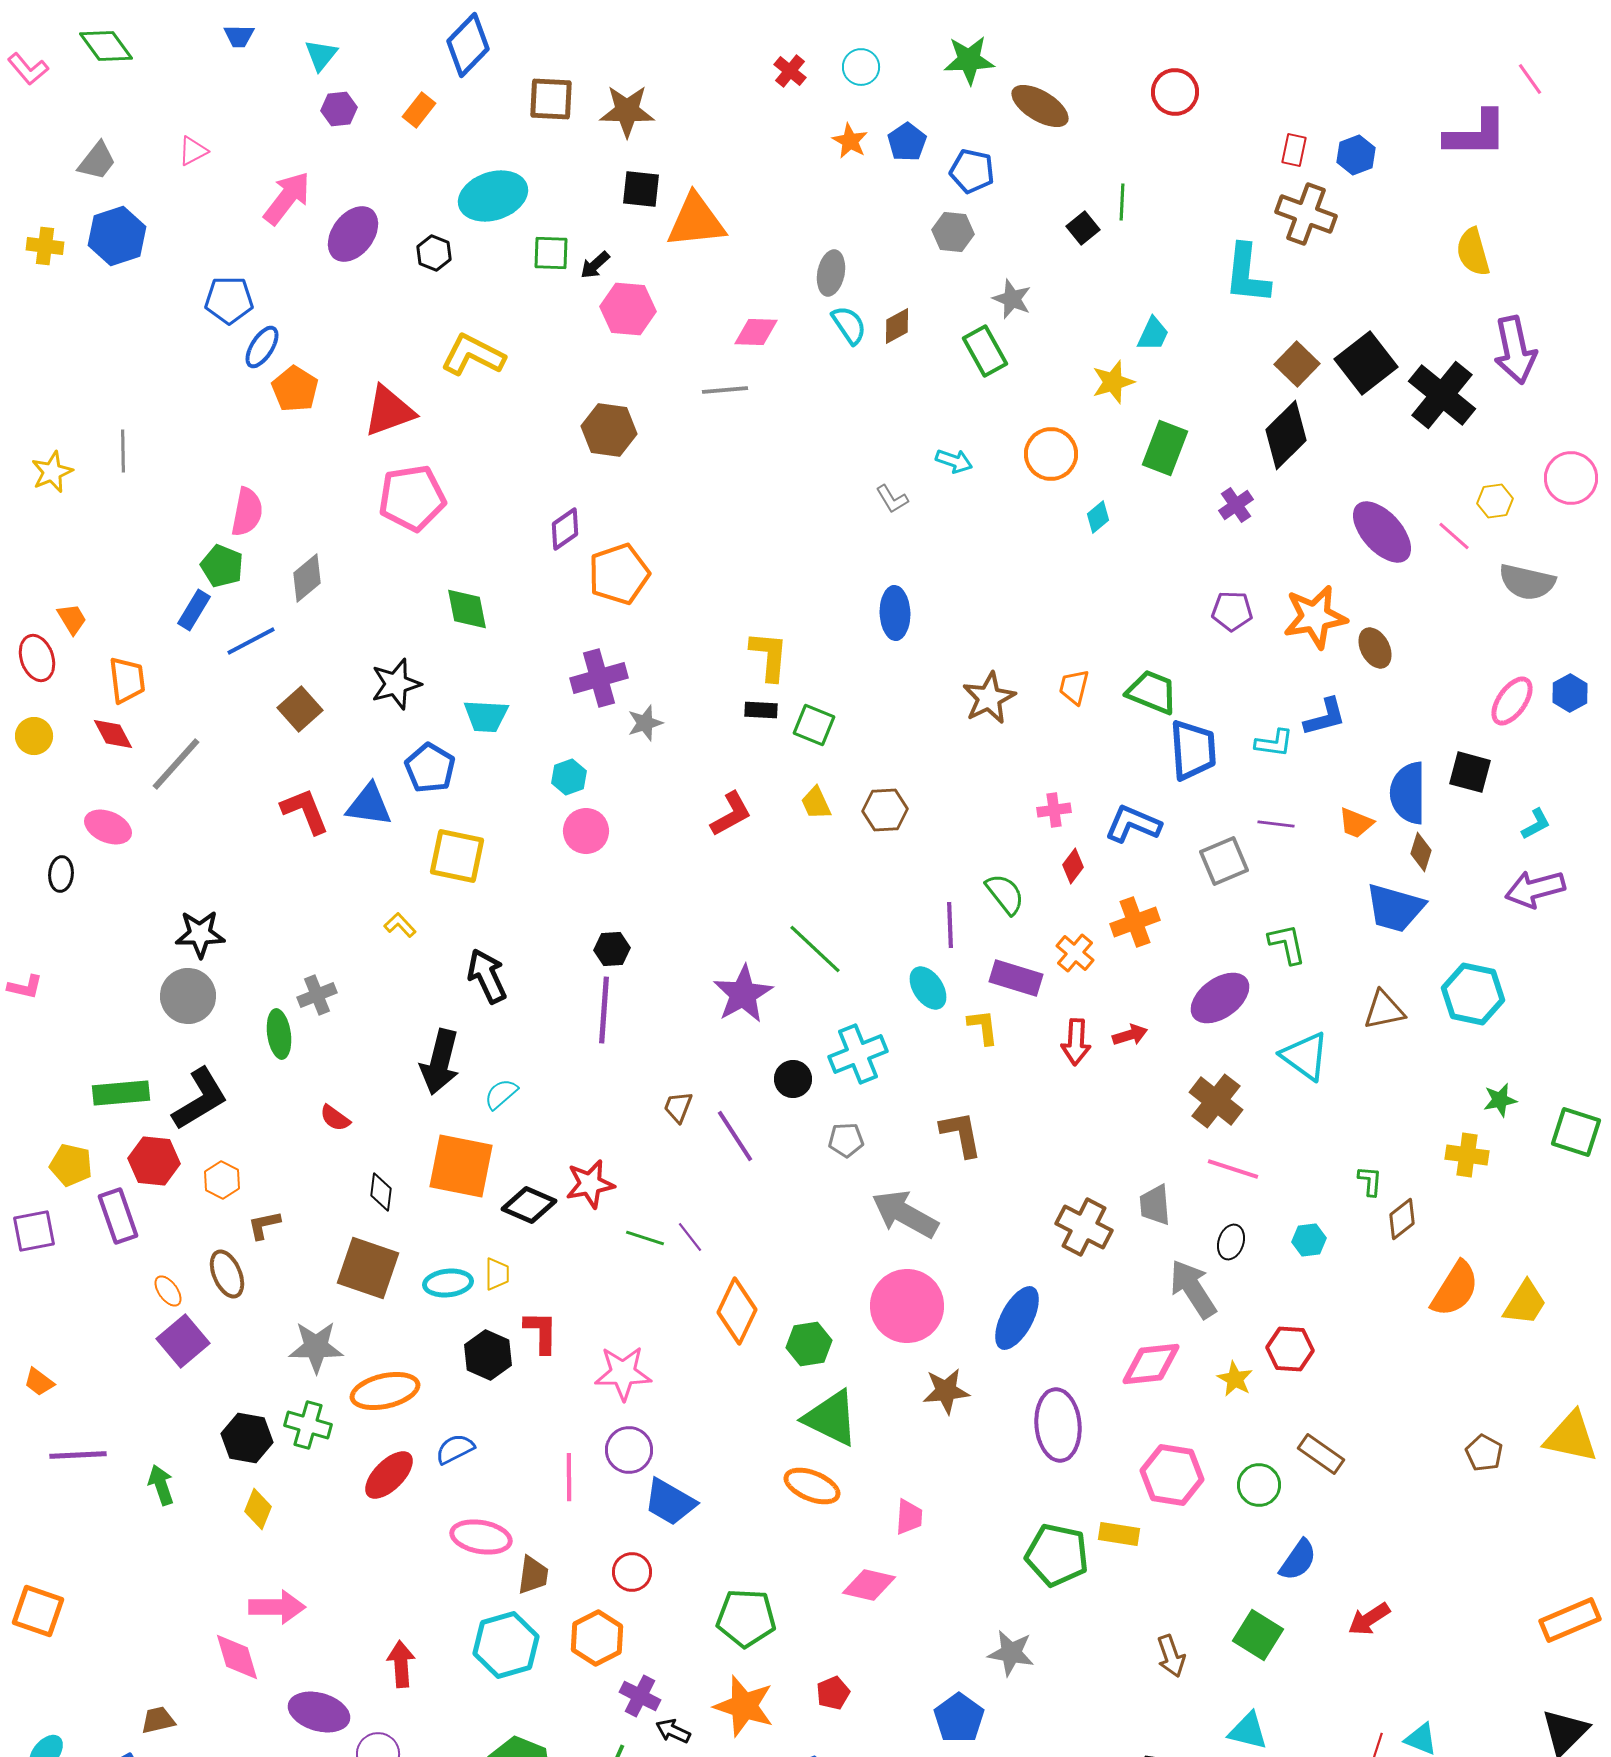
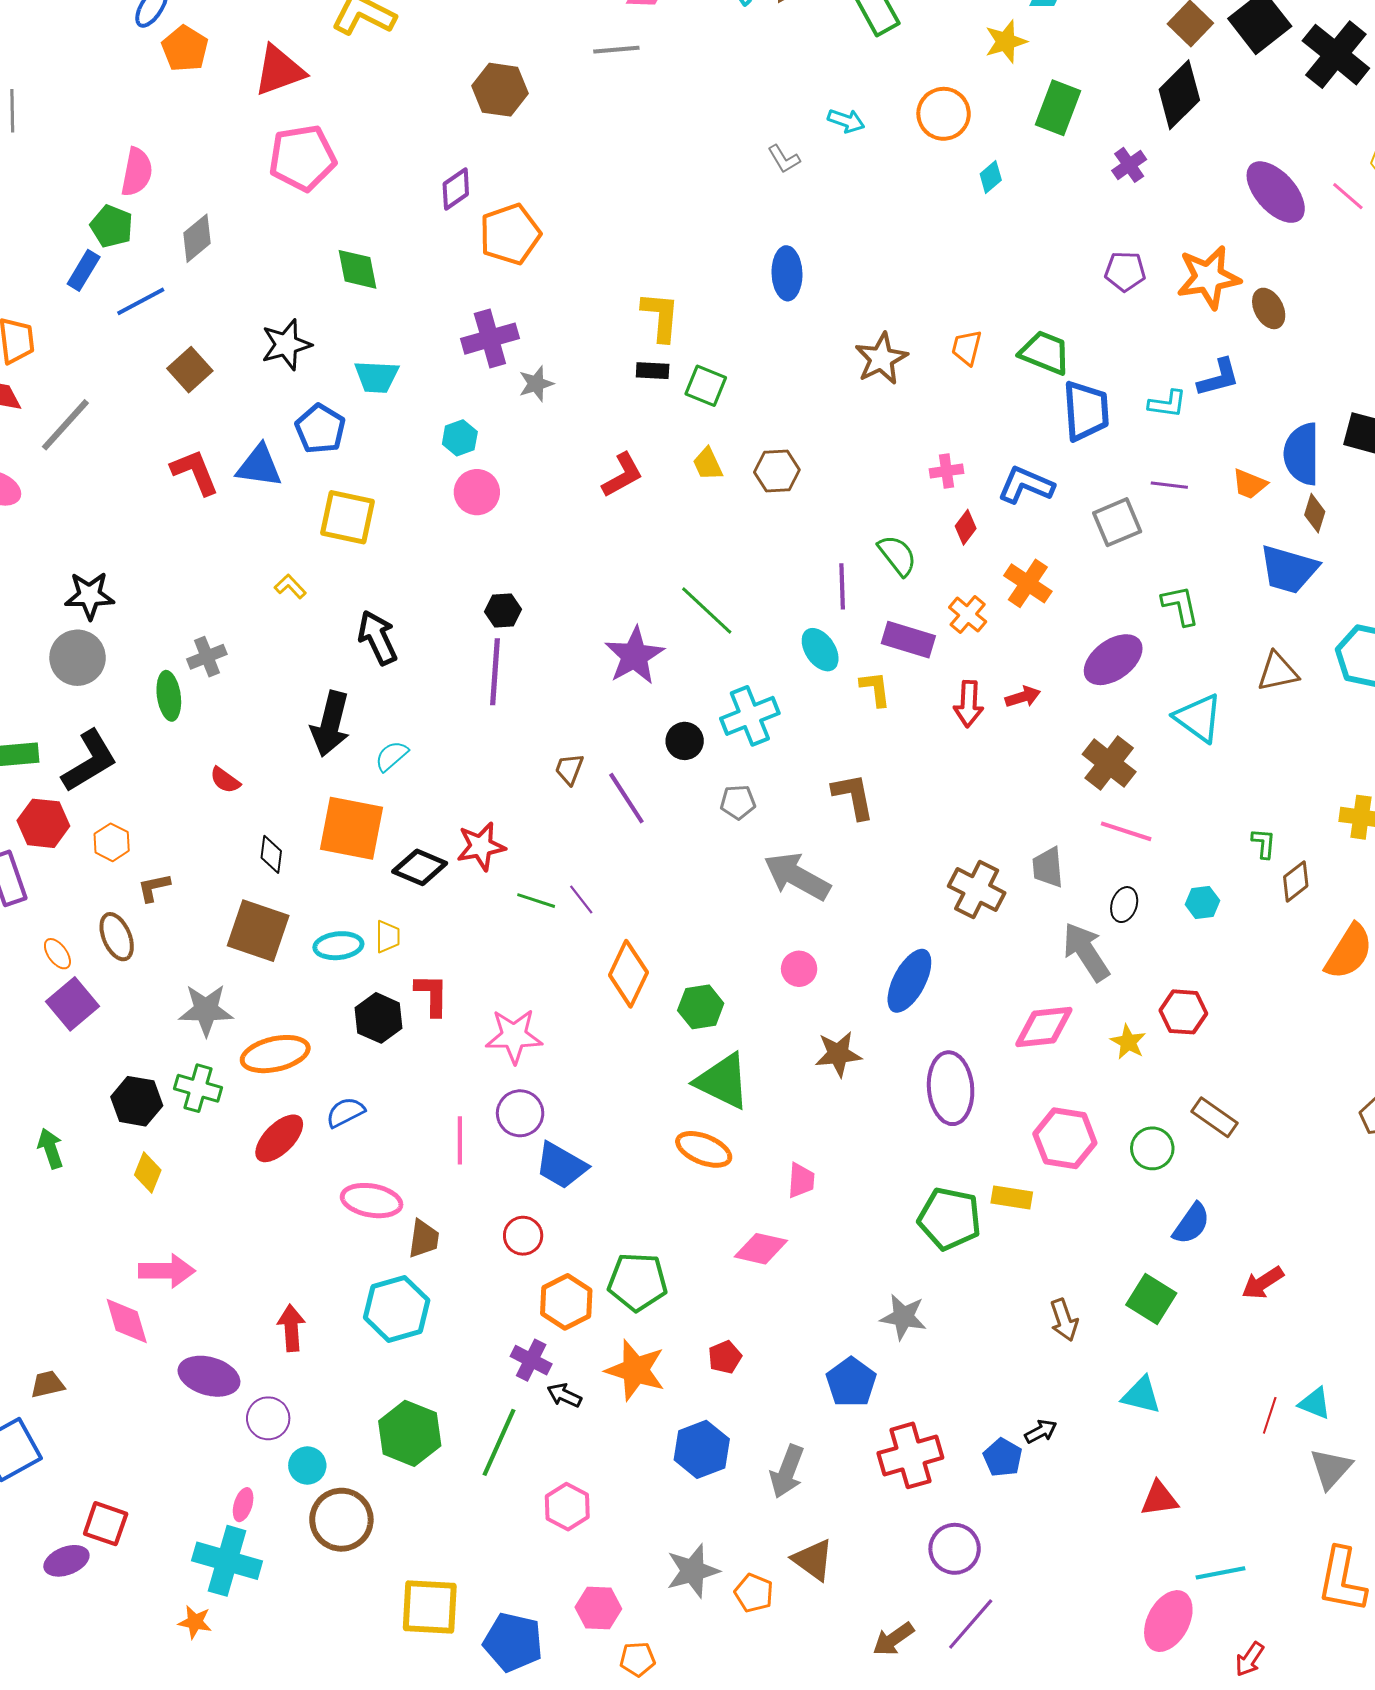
orange cross: (1135, 922) -> (1028, 583), turned -36
pink circle: (907, 1306) -> (799, 969), size x0.5
orange hexagon: (597, 1638) -> (566, 1302), moved

